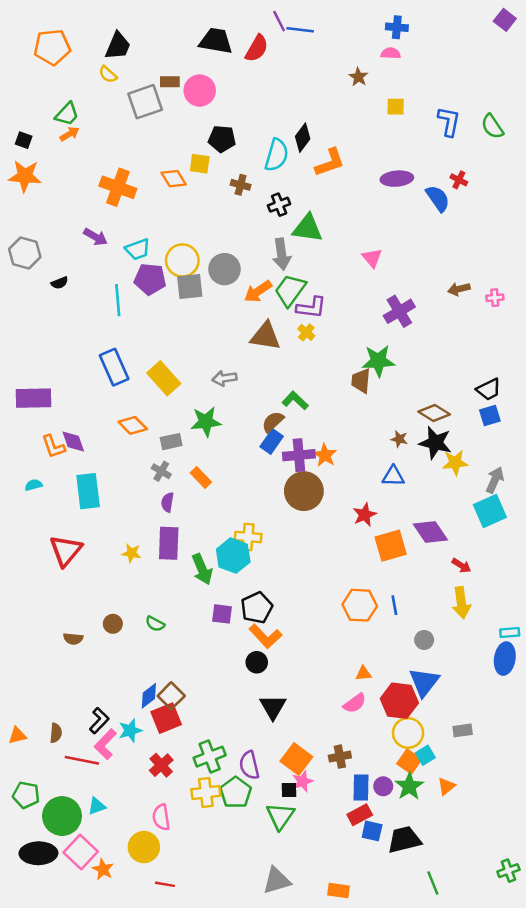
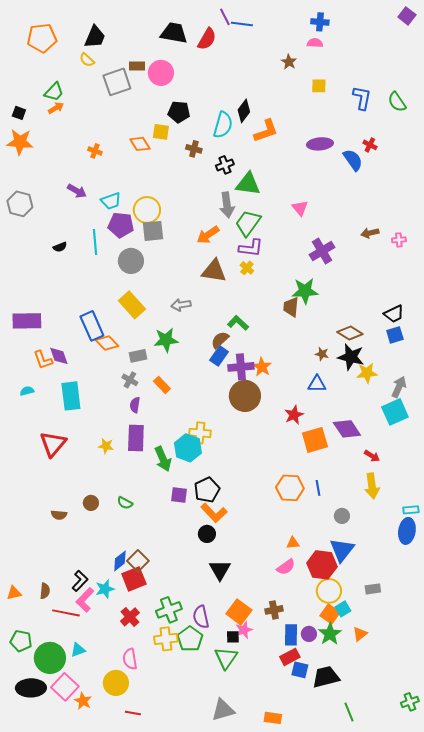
orange cross: (118, 187) -> (95, 151), size x0.5
gray circle: (224, 269) -> (131, 261), moved
black semicircle: (60, 283) -> (60, 247), moved
green trapezoid: (290, 290) -> (248, 223), moved
blue rectangle: (114, 367) -> (92, 326), moved

